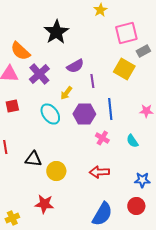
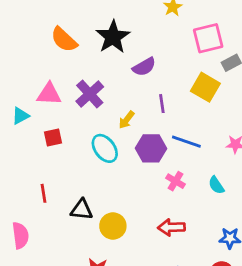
orange semicircle: (20, 51) -> (64, 40), moved
purple semicircle: (75, 66) -> (144, 67), moved
blue line: (110, 109) -> (186, 142), turned -65

